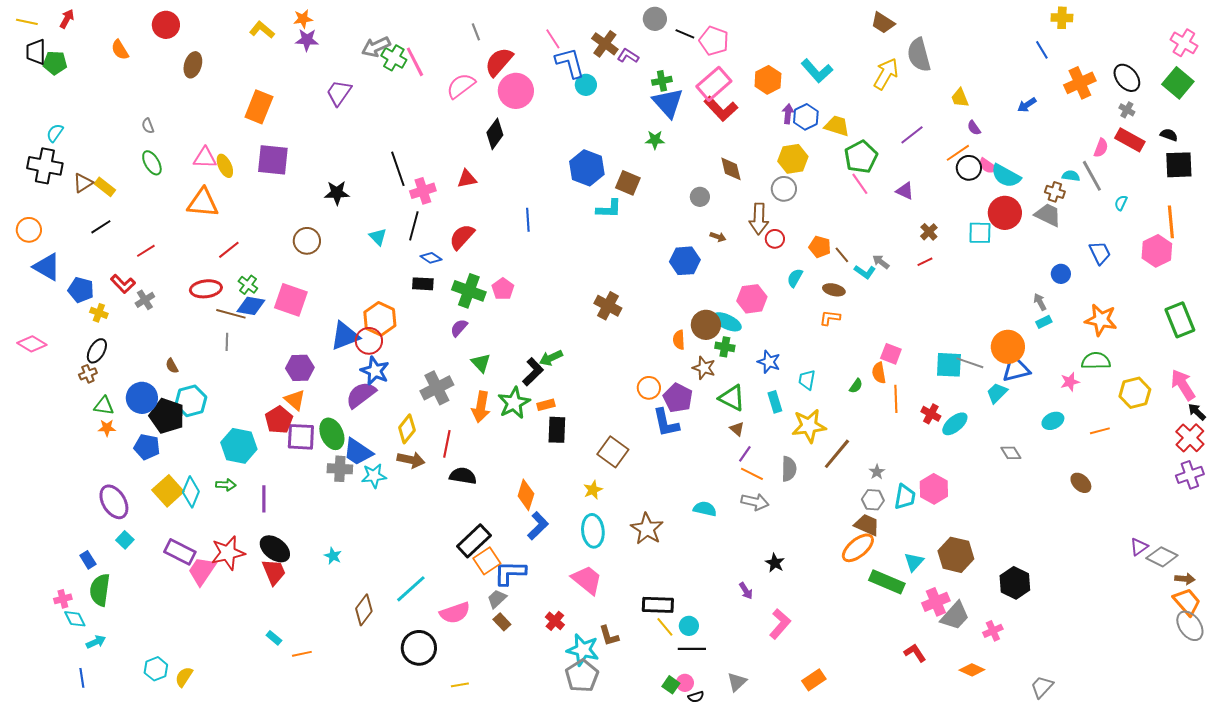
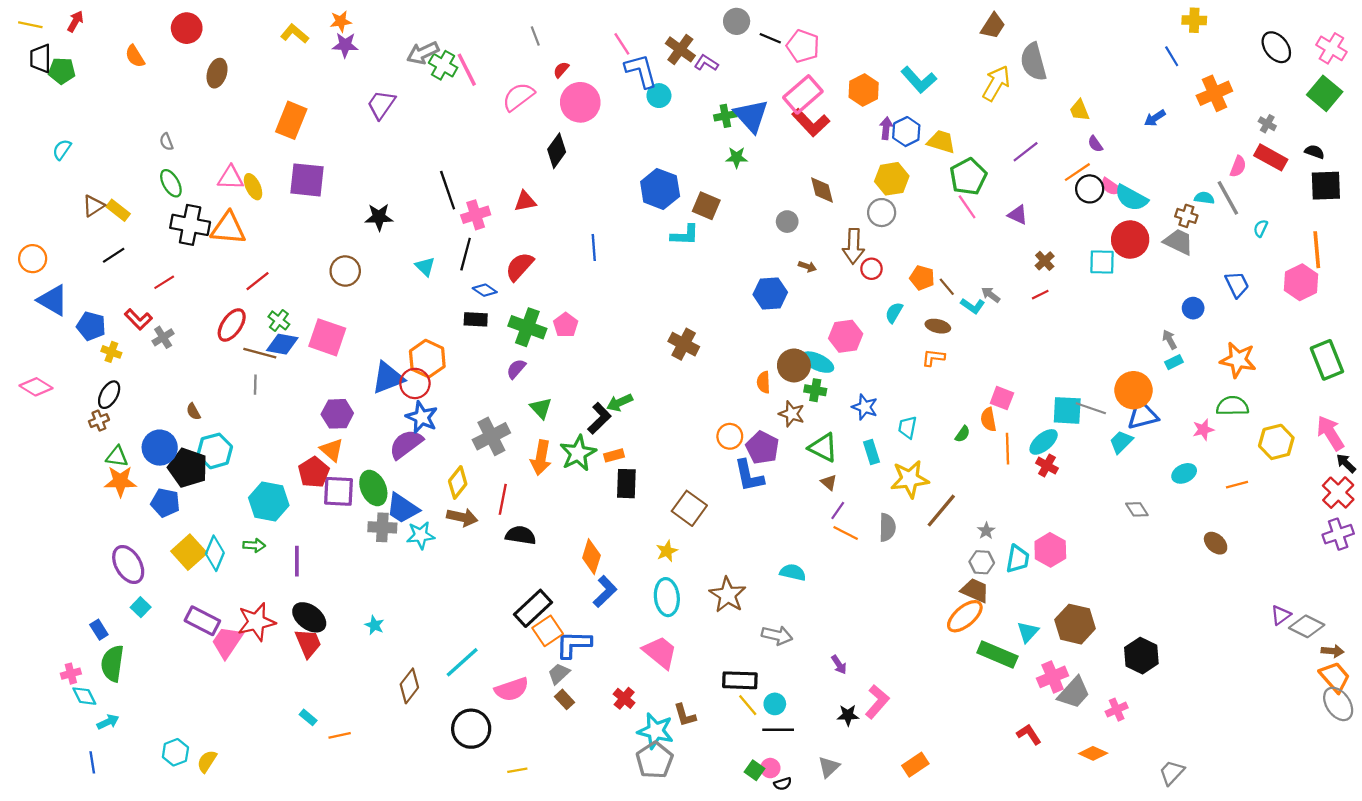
brown trapezoid: (883, 23) -> (993, 26), turned -90
red semicircle: (499, 62) -> (561, 70), size x0.5
black ellipse: (1127, 78) -> (1276, 47), moved
green cross: (662, 81) -> (725, 116), moved
black cross: (45, 166) -> (190, 225), moved
red ellipse: (206, 289) -> (232, 325), turned -48
cyan ellipse: (955, 424) -> (1044, 442), moved
orange star: (107, 428) -> (120, 481), size x1.6
gray arrow: (755, 502) -> (777, 635), moved
black star: (775, 563) -> (848, 715), moved, turned -30

